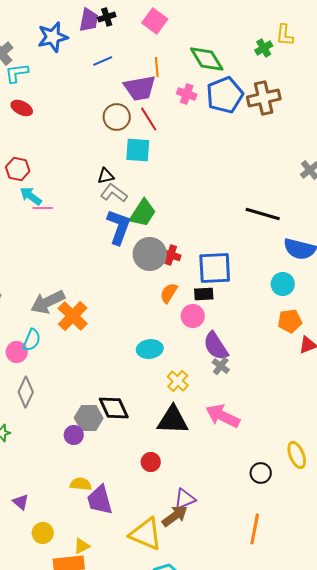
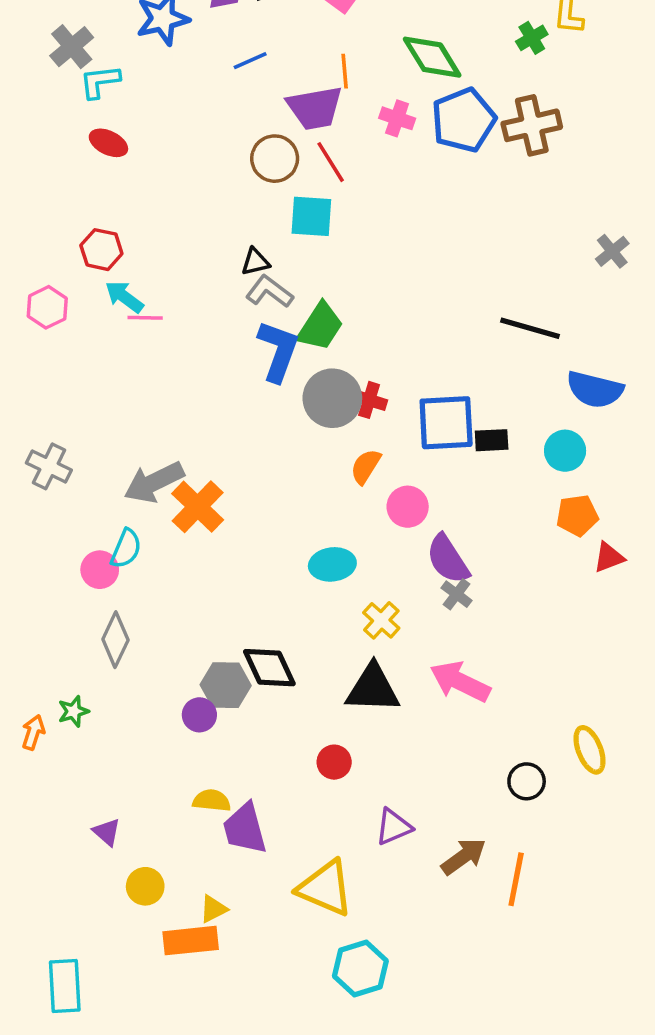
black rectangle: (204, 294) -> (492, 440), moved
brown arrow: (175, 516) -> (464, 857), moved

